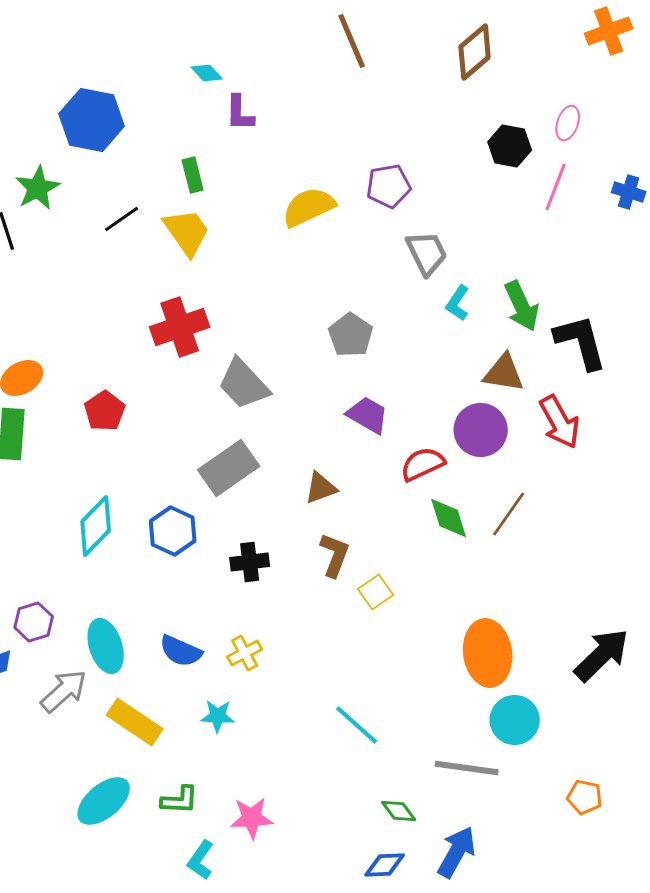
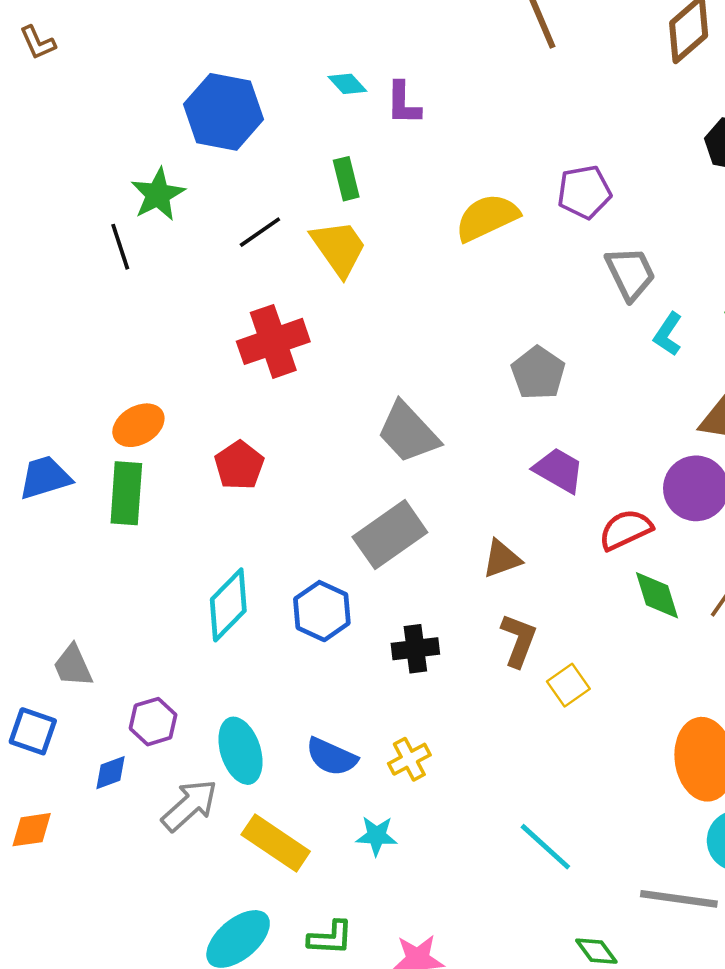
cyan diamond: (207, 73) -> (347, 84), moved
red cross: (180, 327) -> (273, 341), moved

